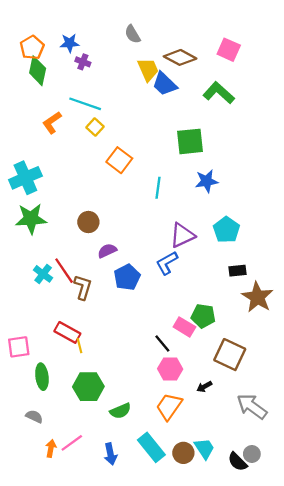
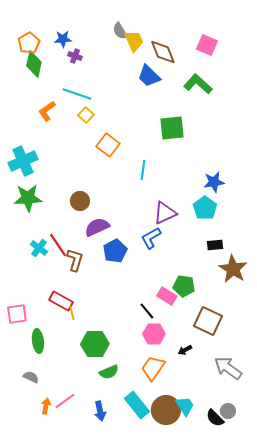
brown diamond: (180, 57) -> (163, 52), turned 40
yellow trapezoid: (148, 70) -> (134, 41), moved
blue star: (207, 181) -> (214, 182), moved
purple semicircle: (107, 251) -> (97, 227), size x1.4
green hexagon: (88, 387) -> (95, 344), moved
brown circle: (183, 453) -> (166, 410), size x1.5

